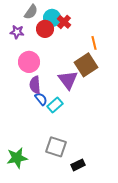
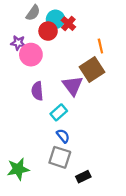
purple star: (17, 32) -> (18, 43), moved
pink circle: (29, 62) -> (31, 55), moved
blue semicircle: (41, 99) -> (63, 136), moved

